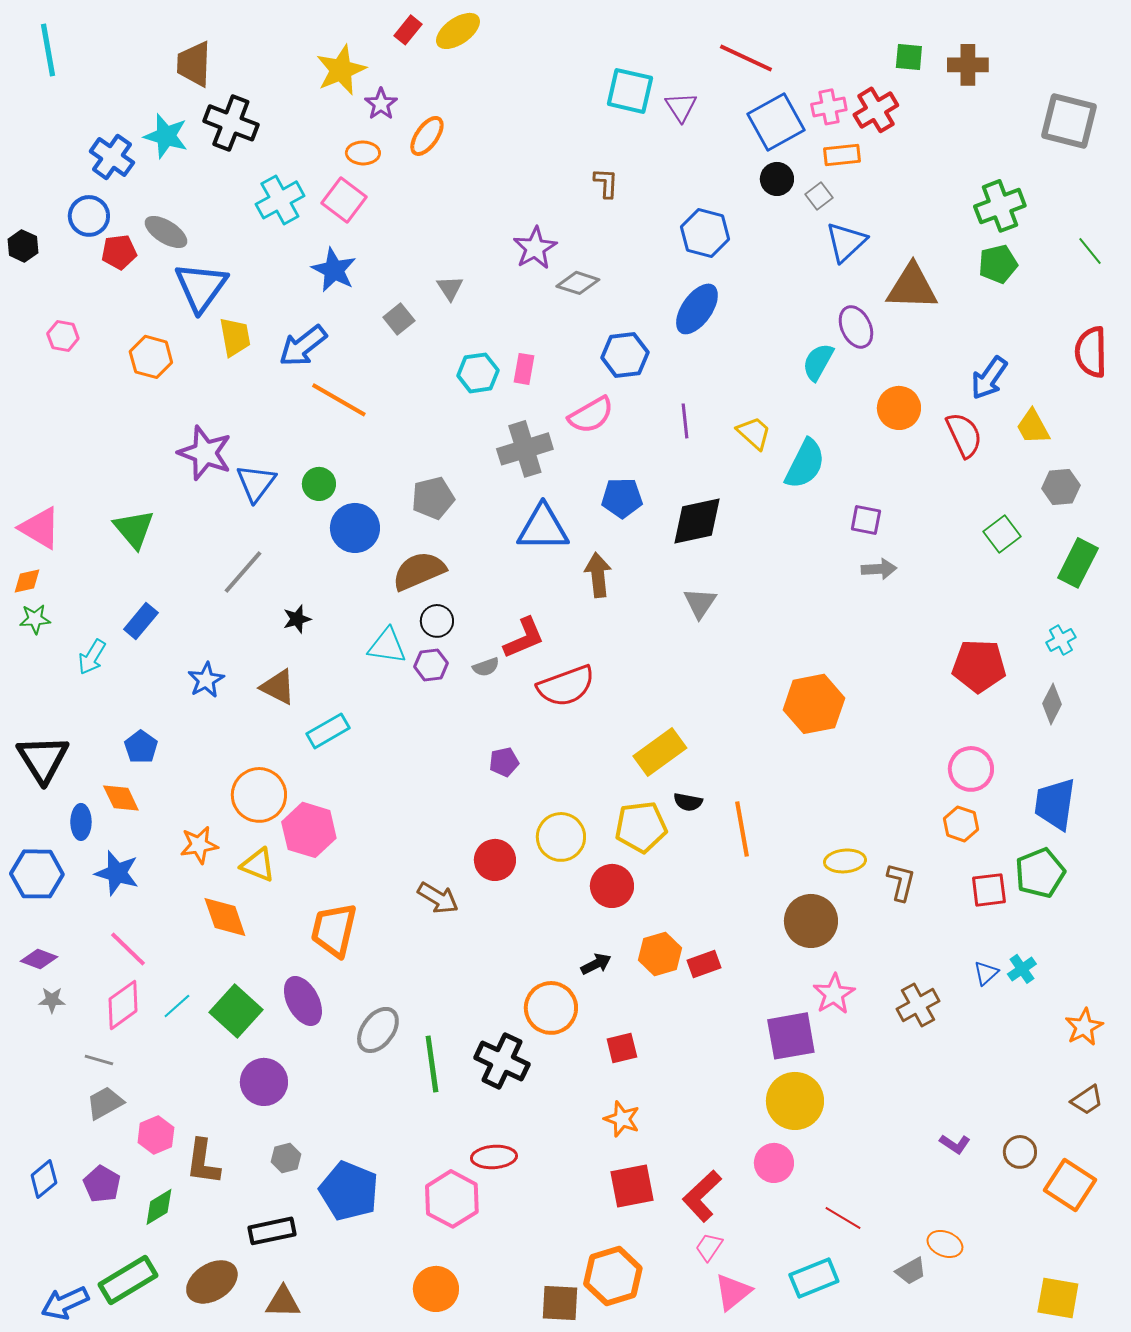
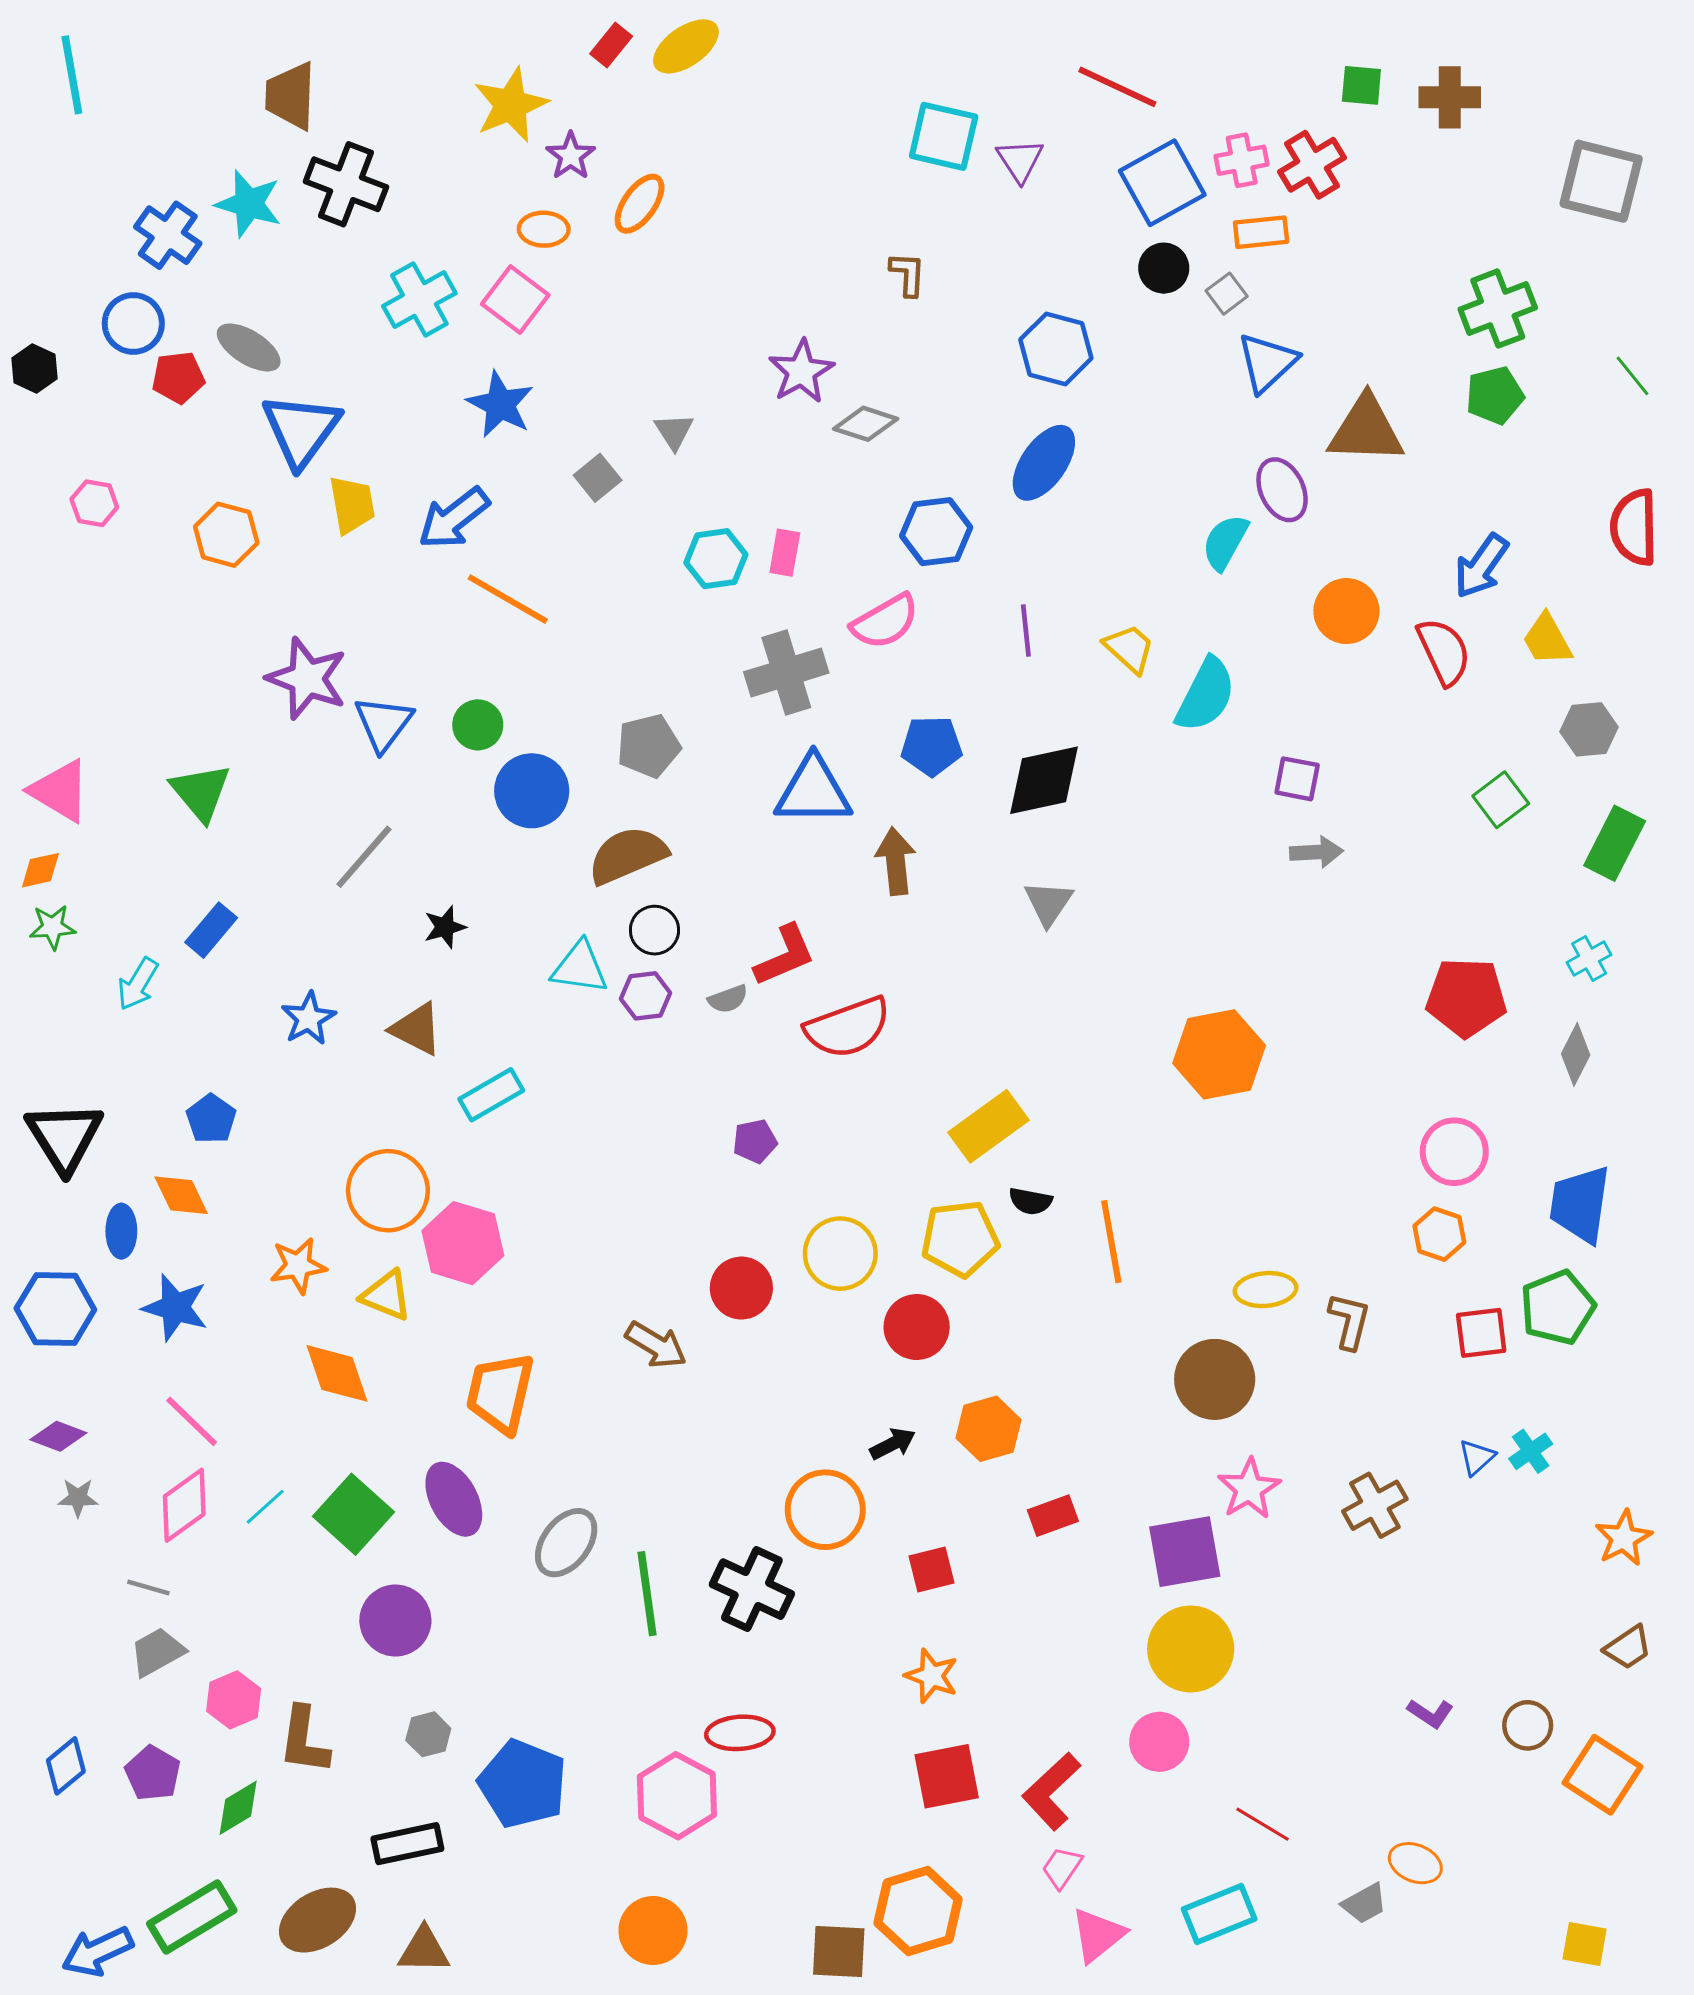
red rectangle: (704, 964) -> (1053, 1516), moved
yellow square: (1058, 1298) -> (1585, 1944), size x0.7

